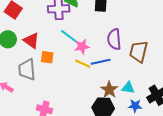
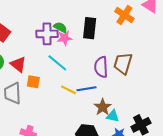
pink star: (82, 47) -> (65, 38), moved
brown trapezoid: (138, 52) -> (123, 64), moved
brown star: (109, 90) -> (103, 107), moved

